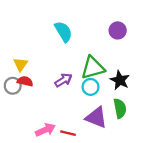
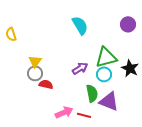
yellow triangle: (21, 64) -> (35, 61), moved
red semicircle: (25, 81) -> (46, 84), moved
green semicircle: (120, 108) -> (92, 93), moved

